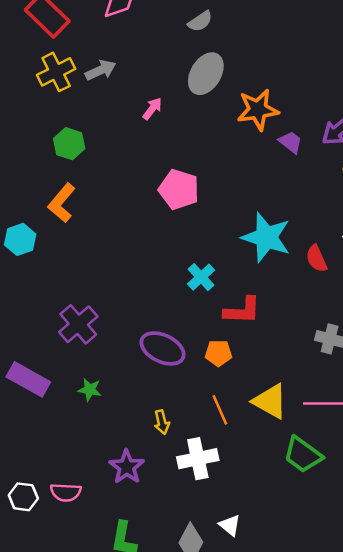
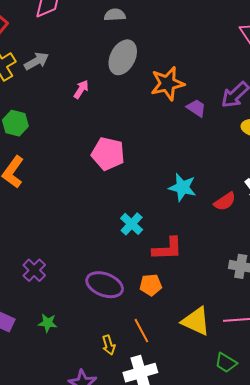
gray semicircle: (200, 21) -> (115, 15), turned -145
cyan star: (266, 237) -> (182, 187), size x0.7
red semicircle: (316, 258) -> (225, 201), turned -95
purple cross: (78, 324) -> (34, 270), size x0.7
orange line: (220, 410) -> (141, 331), moved
green trapezoid: (303, 455) -> (226, 363), size x0.7

